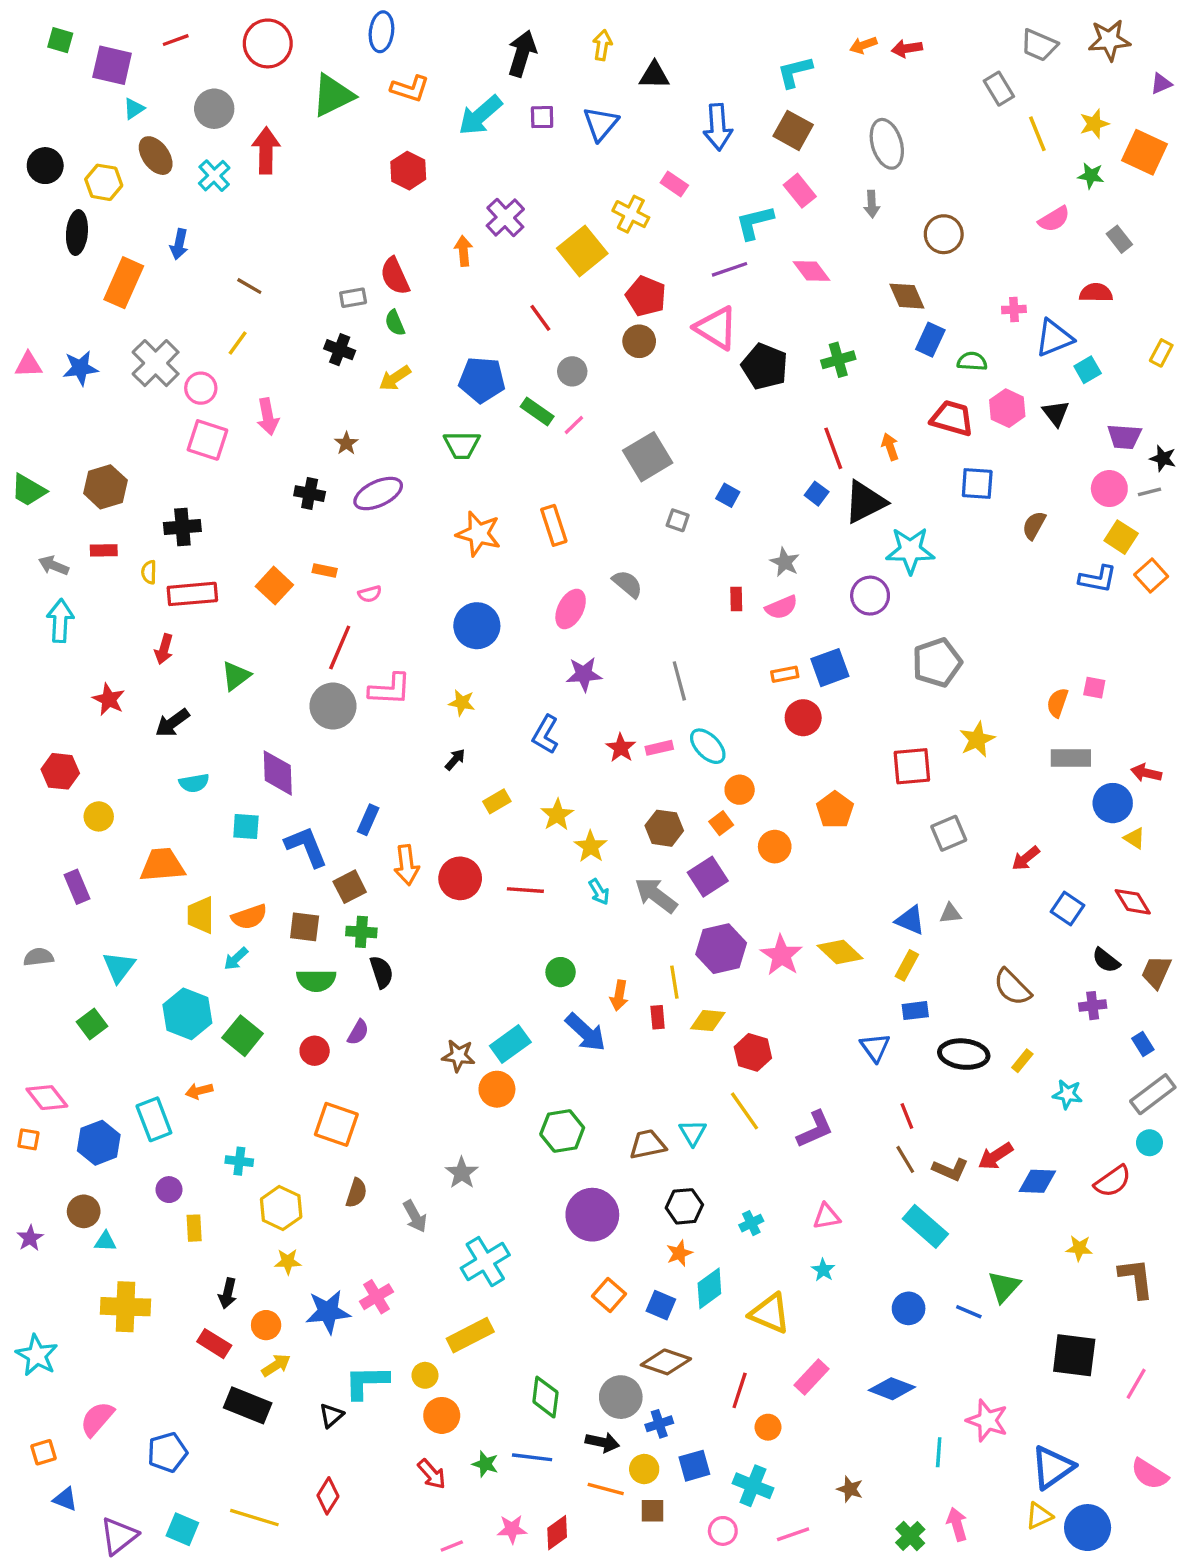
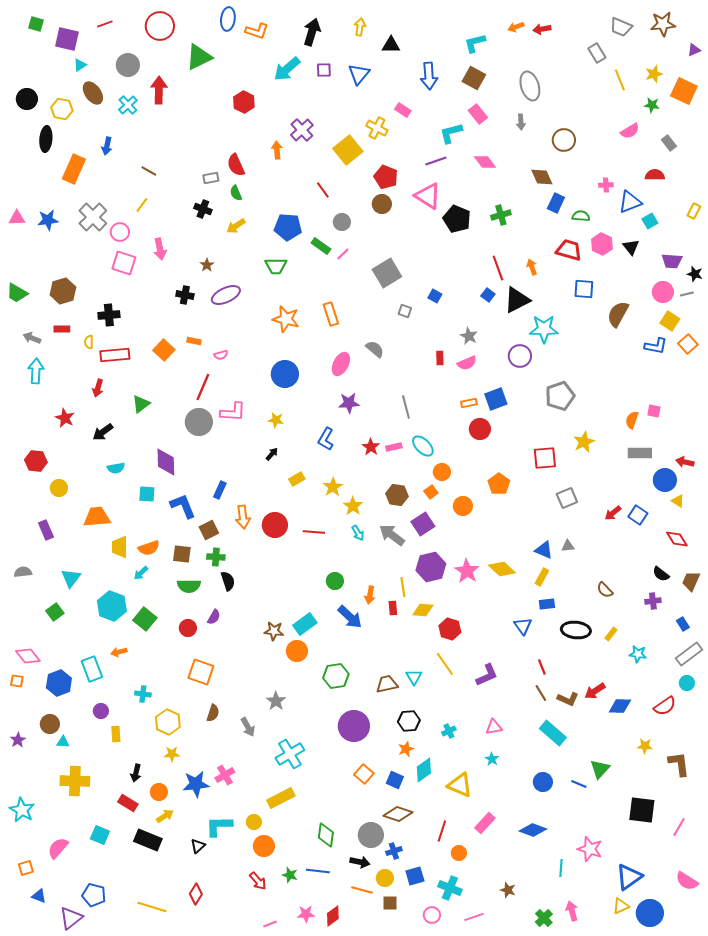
orange L-shape: (410, 89) -> (257, 31), moved
brown semicircle: (1034, 525) -> (618, 314), size x1.5
blue square: (1068, 908) -> (638, 515), moved
brown semicircle: (1012, 987) -> (605, 590), size x0.7
blue pentagon: (167, 1452) -> (94, 895), moved, turned 30
cyan square: (182, 1529) -> (100, 835), moved

